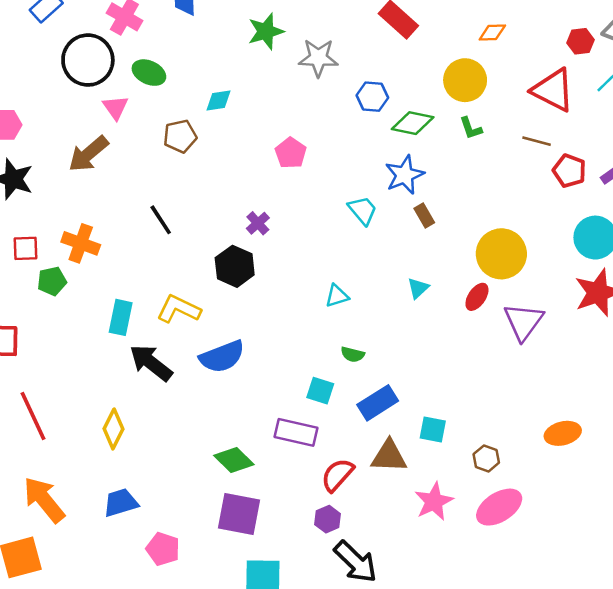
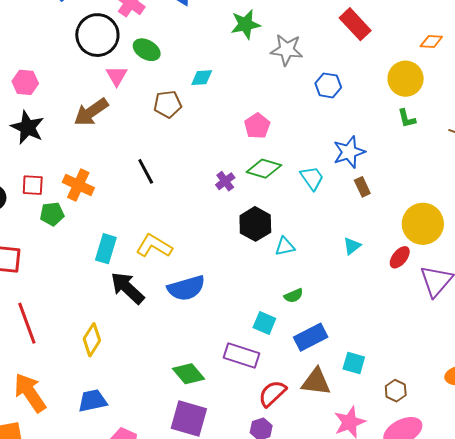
green diamond: (413, 123) -> (264, 169), moved
black hexagon: (235, 266) -> (255, 224), moved
green semicircle: (353, 354) -> (294, 296), turned -42

